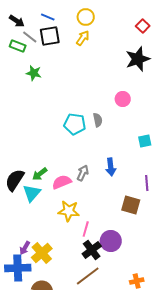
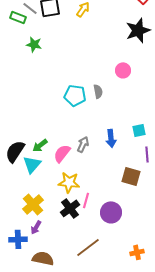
cyan square: (145, 141) -> (139, 130), moved
pink semicircle: (62, 182) -> (62, 153), turned -30
purple arrow: (25, 248) -> (36, 227), moved
black cross: (92, 250) -> (70, 208), moved
yellow cross: (42, 253) -> (33, 204), moved
blue cross: (18, 268) -> (18, 239), size x0.7

